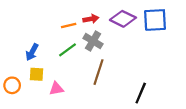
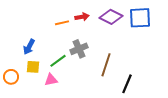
gray cross: (93, 41) -> (79, 49), moved, turned 36
green line: (68, 50) -> (58, 61), moved
brown line: (99, 72) -> (106, 65), moved

